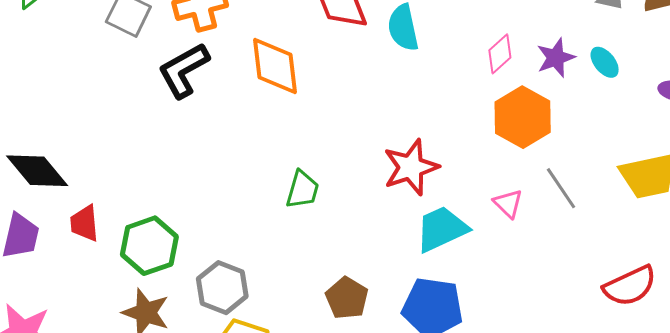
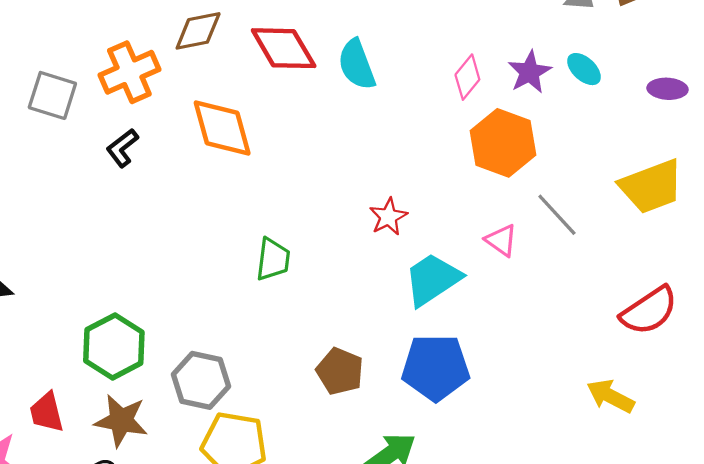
black L-shape: (184, 70) -> (122, 148), size x0.6
red star: (411, 167) -> (388, 217), size x0.6
red trapezoid: (84, 223) -> (47, 412), moved

